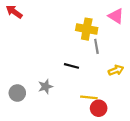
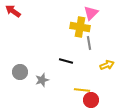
pink triangle: (116, 16) -> (91, 13), moved, turned 42
gray circle: (17, 93) -> (20, 72), moved

